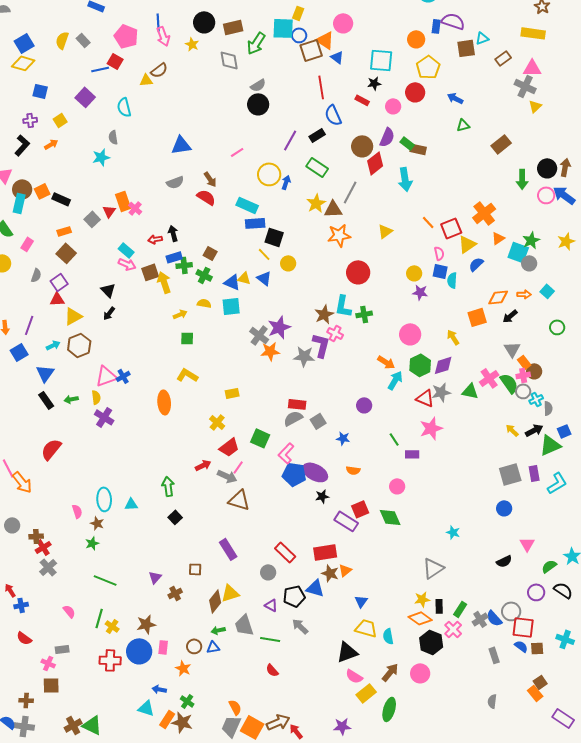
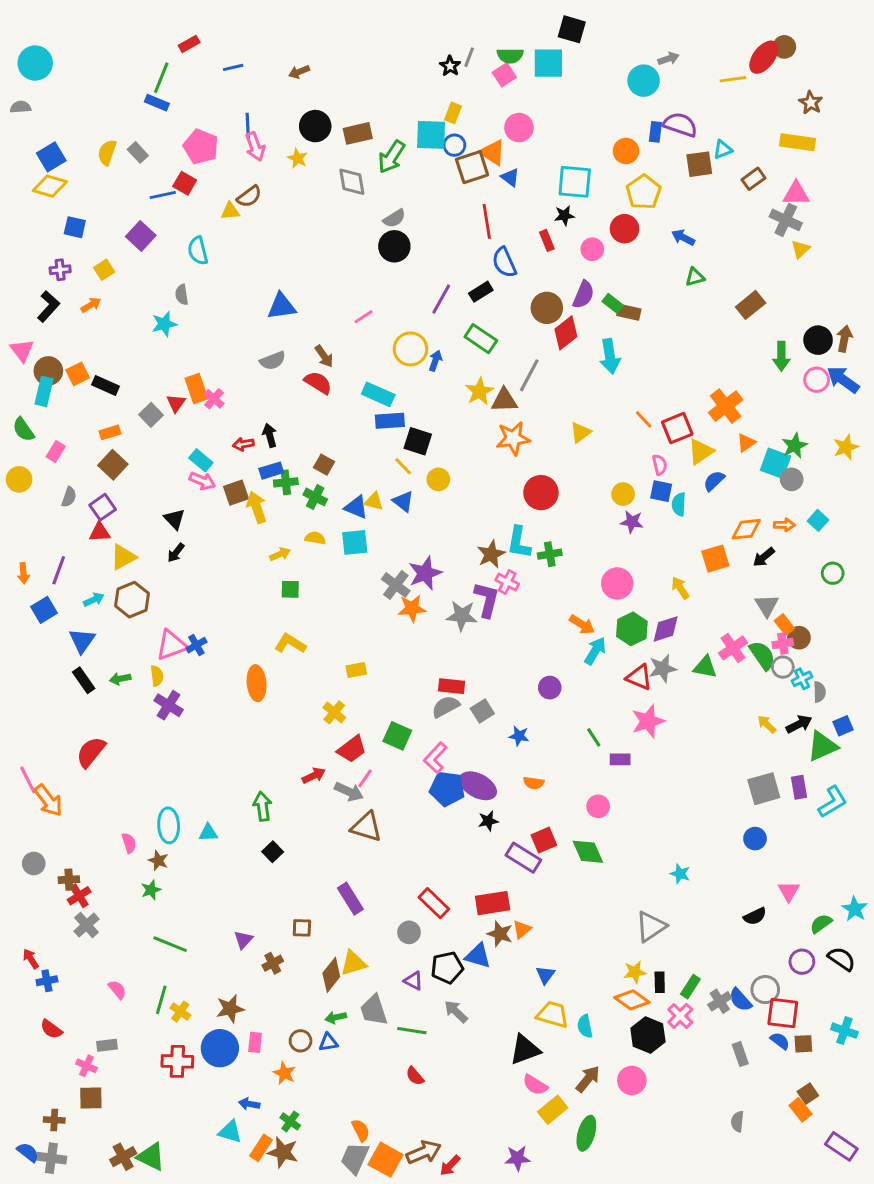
red rectangle: (362, 100) -> (547, 240), turned 40
red arrow: (296, 731) -> (450, 1165), turned -98

